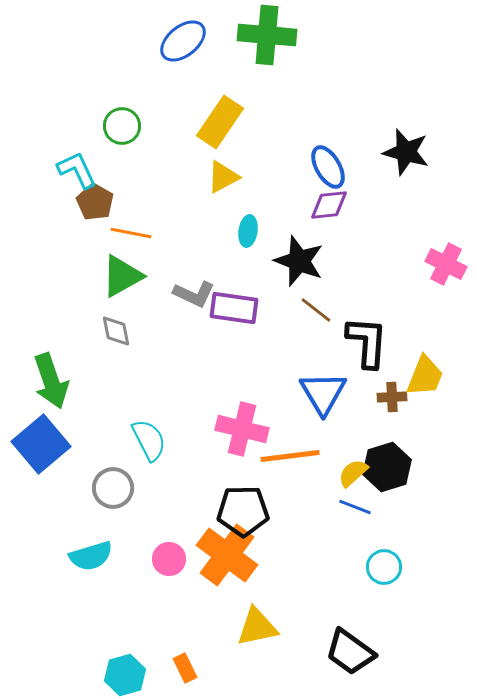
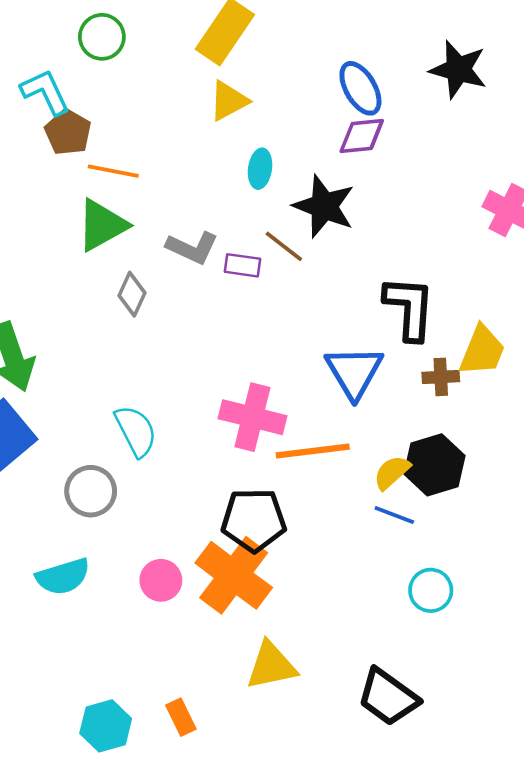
purple rectangle: (234, 308) -> (242, 265), size x0.6
brown line: (316, 310) -> (284, 246), moved
gray diamond: (116, 331) -> (132, 294), moved, turned 36

